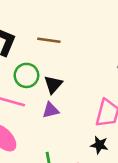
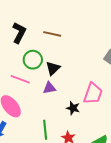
black star: (99, 145) -> (73, 108), moved

